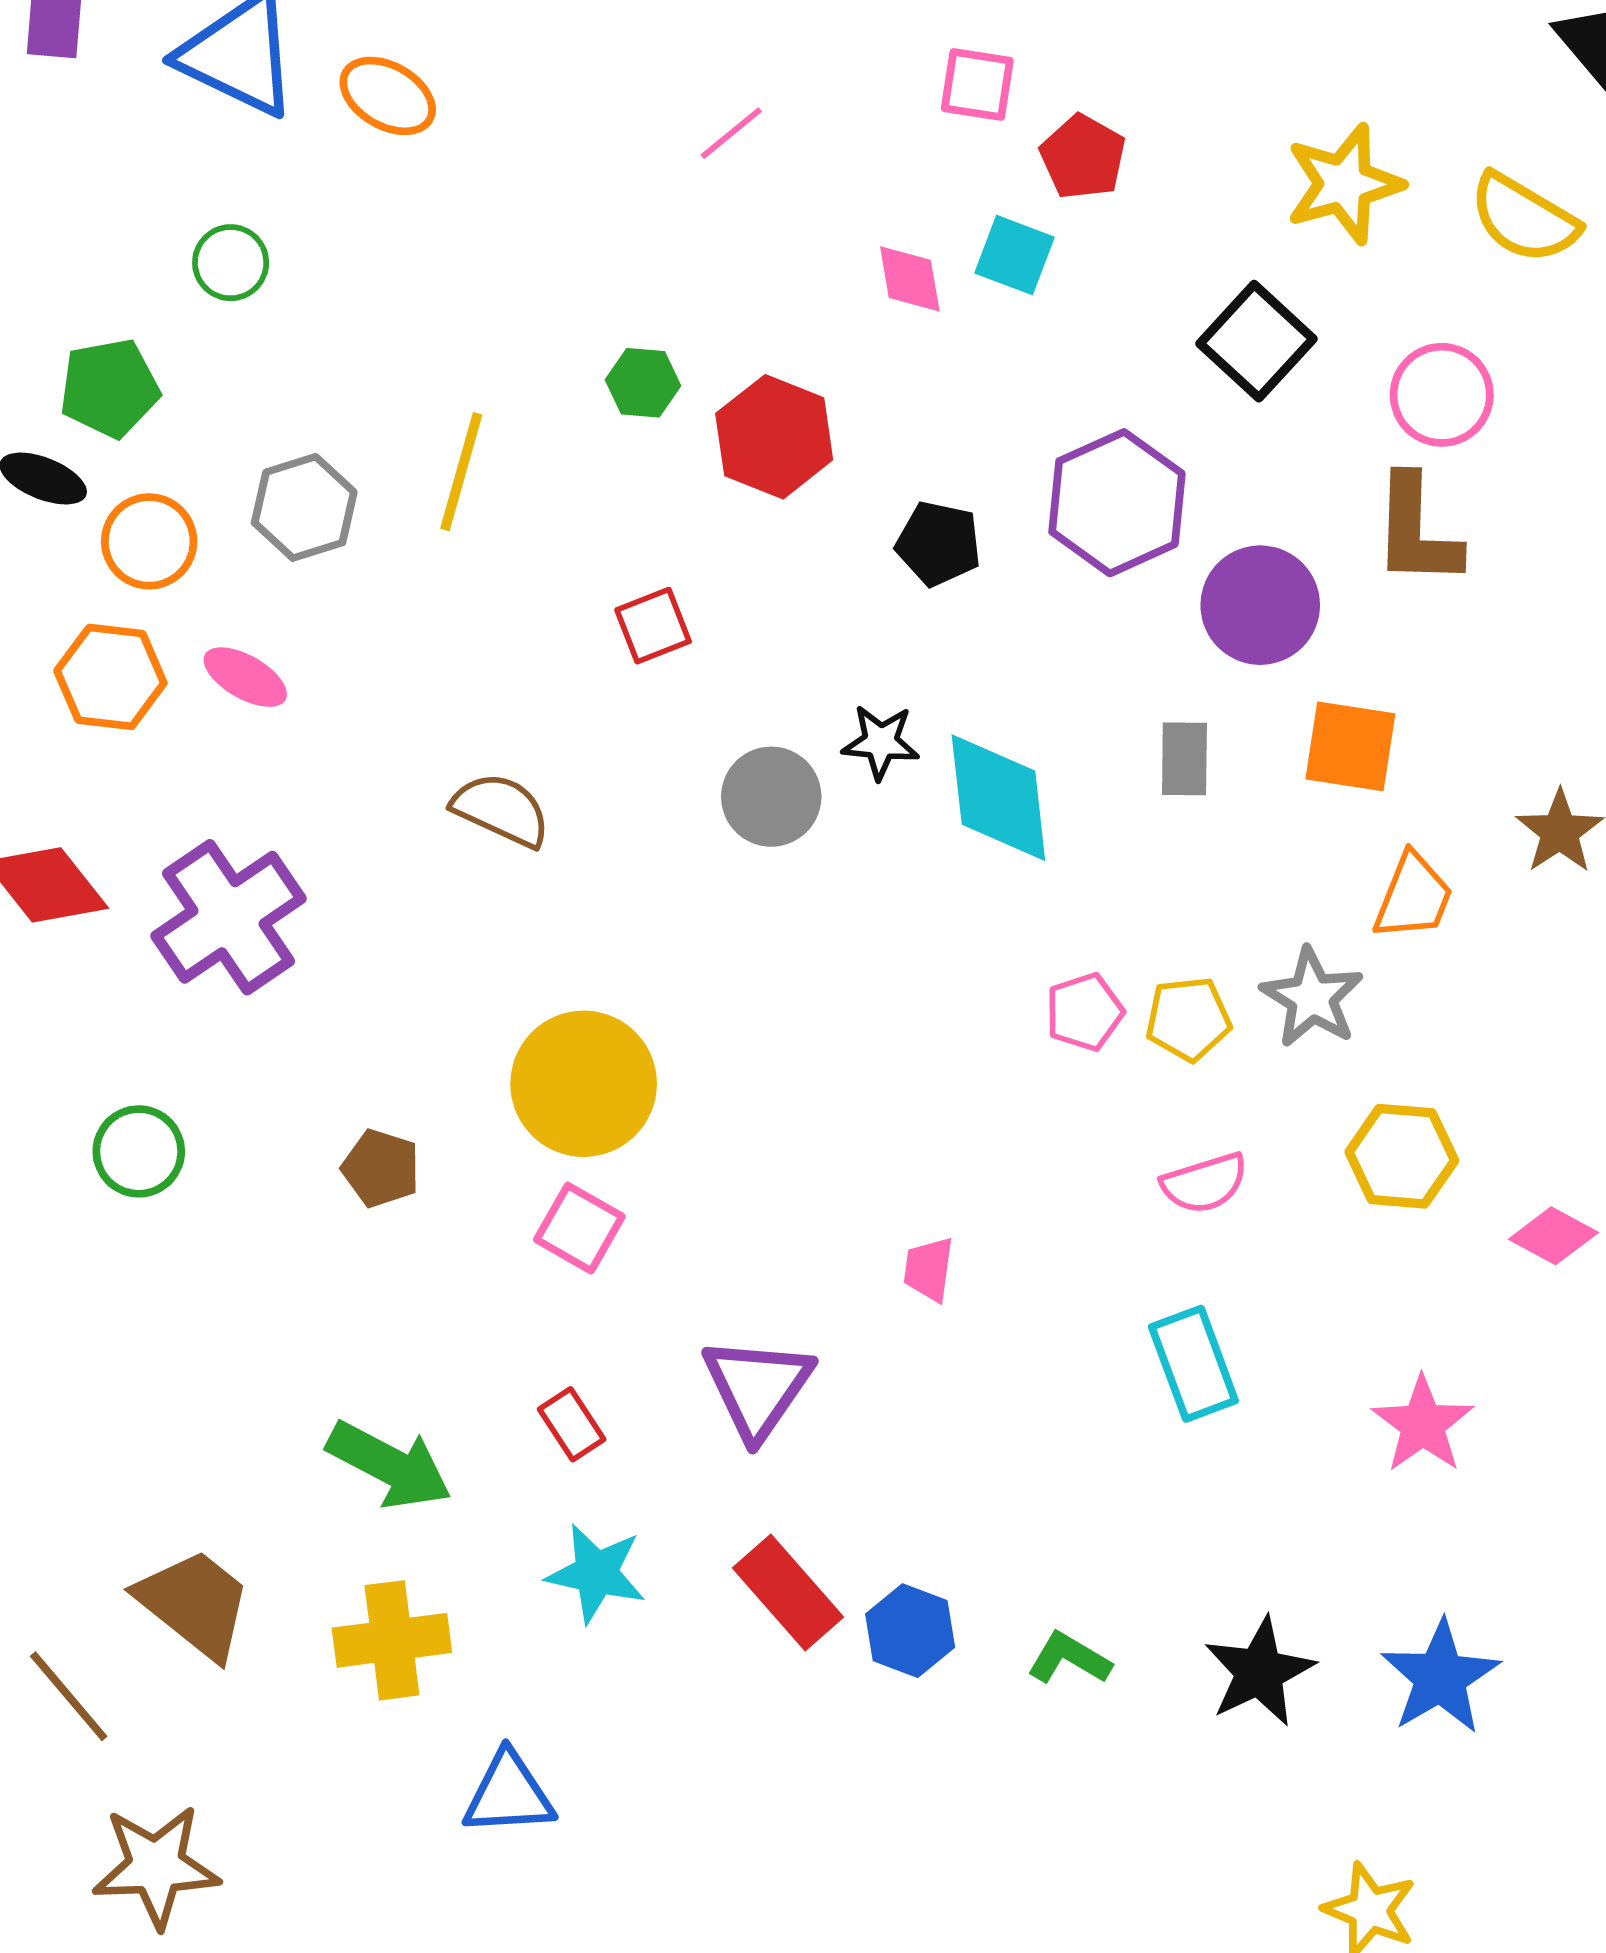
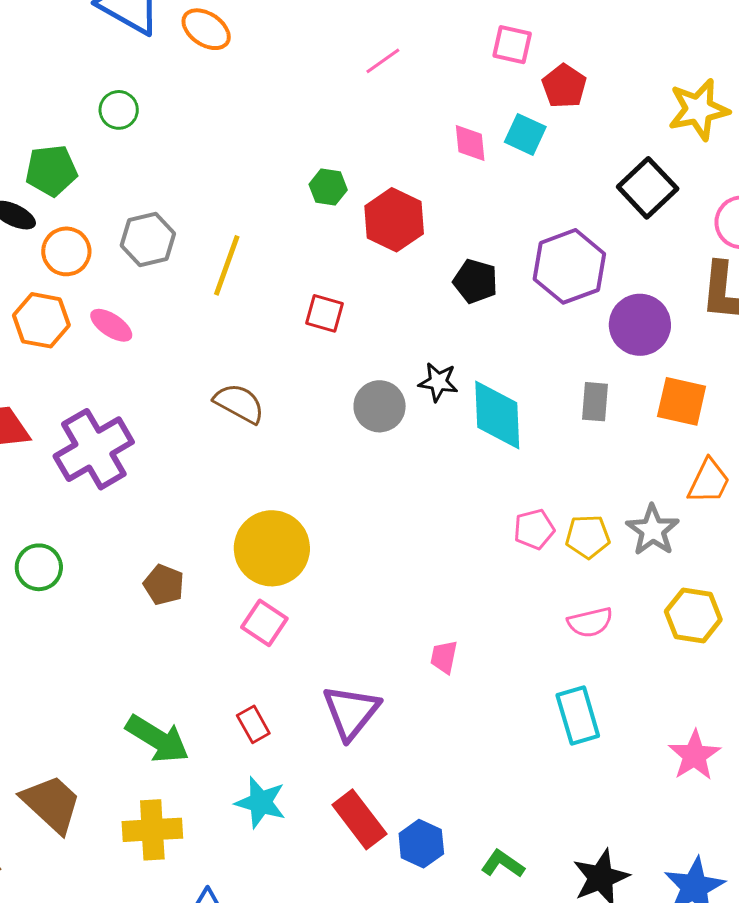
yellow line: (461, 472) -> (227, 265), moved
red square: (653, 626) -> (324, 313), turned 33

